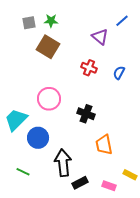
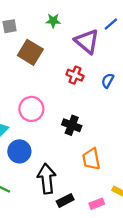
green star: (51, 21) -> (53, 21), moved
purple triangle: (100, 37) -> (87, 41), size x1.4
pink rectangle: (109, 186) -> (97, 204), turned -40

